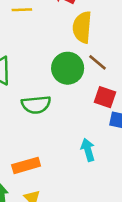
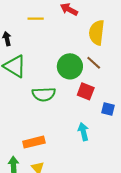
yellow semicircle: (82, 27) -> (97, 33), moved
red square: (105, 97) -> (86, 91), moved

